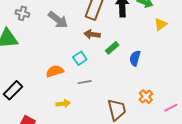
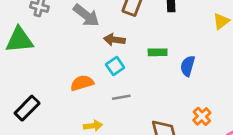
brown arrow: (92, 34) -> (114, 40), moved
green rectangle: (112, 48) -> (158, 52), turned 40

